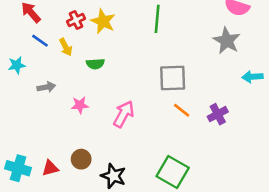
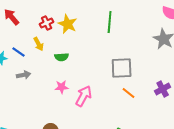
blue line: (40, 41) -> (19, 52), moved
pink star: (80, 105) -> (62, 87), moved
purple cross: (218, 114) -> (163, 89), moved

